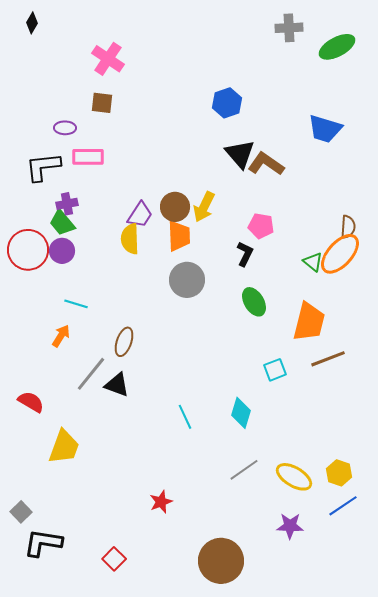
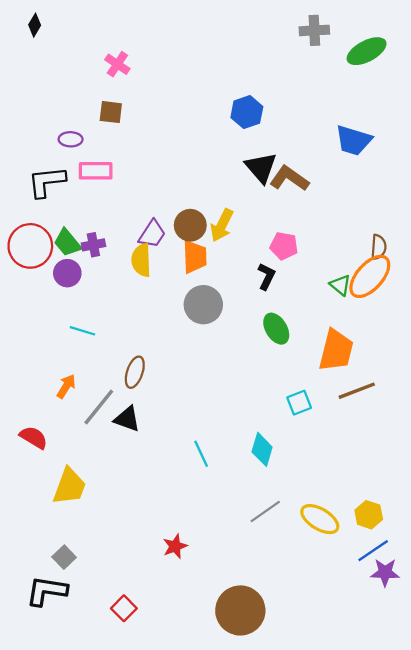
pink cross: (108, 59) -> (117, 64), size x0.7
purple cross: (67, 204) -> (93, 245), moved
red circle: (28, 250) -> (30, 246), moved
orange arrow: (61, 336) -> (66, 386), moved
gray square: (21, 512) -> (64, 557), moved
purple star: (290, 526) -> (385, 572), moved

